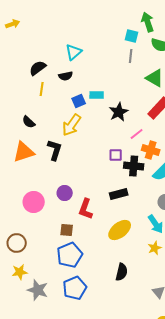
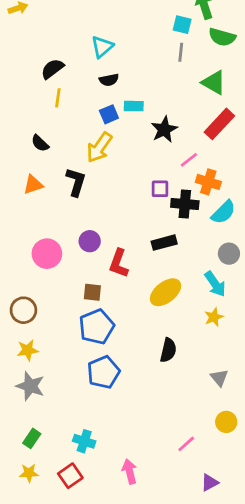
black semicircle: (66, 76) -> (109, 80), moved
orange triangle: (24, 152) -> (33, 185), size x0.7
gray star: (38, 290) -> (30, 386), moved

